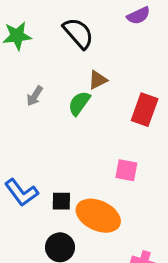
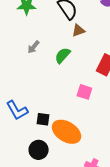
brown triangle: (98, 80) -> (78, 30), moved
pink square: (126, 170) -> (84, 92), moved

